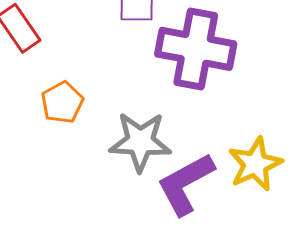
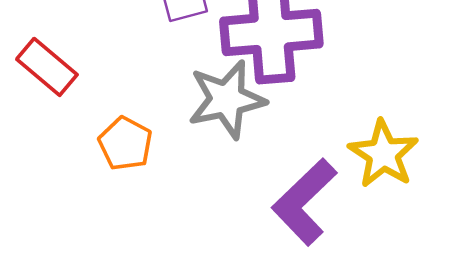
gray star: (140, 142) -> (227, 99), moved

